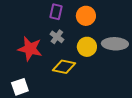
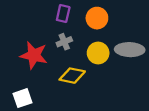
gray cross: (57, 37) -> (64, 42), turned 32

